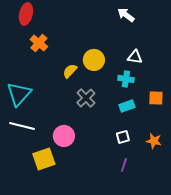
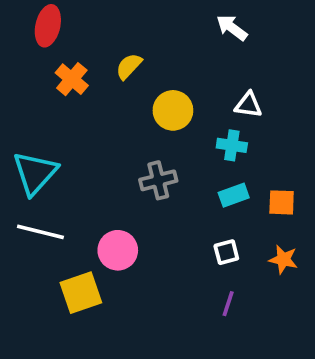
yellow semicircle: (70, 71) -> (129, 66), moved
gray cross: (86, 98) -> (158, 180), turned 30
orange square: (156, 98) -> (282, 202), moved

